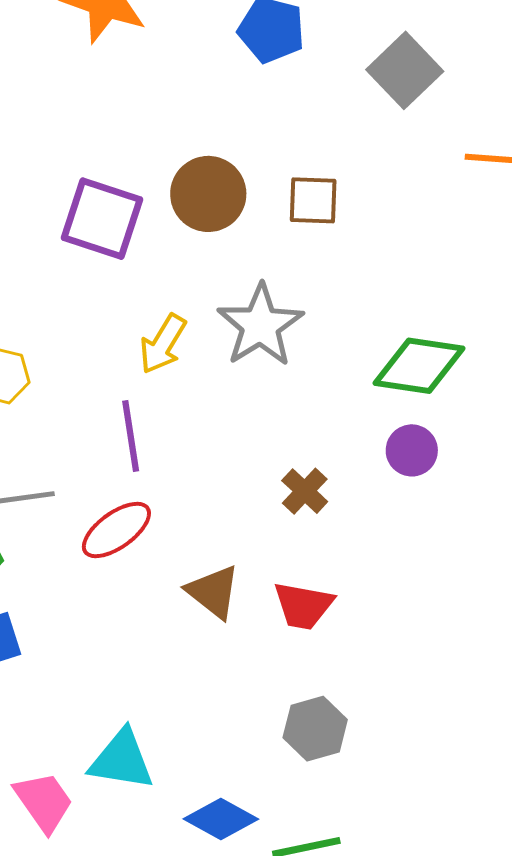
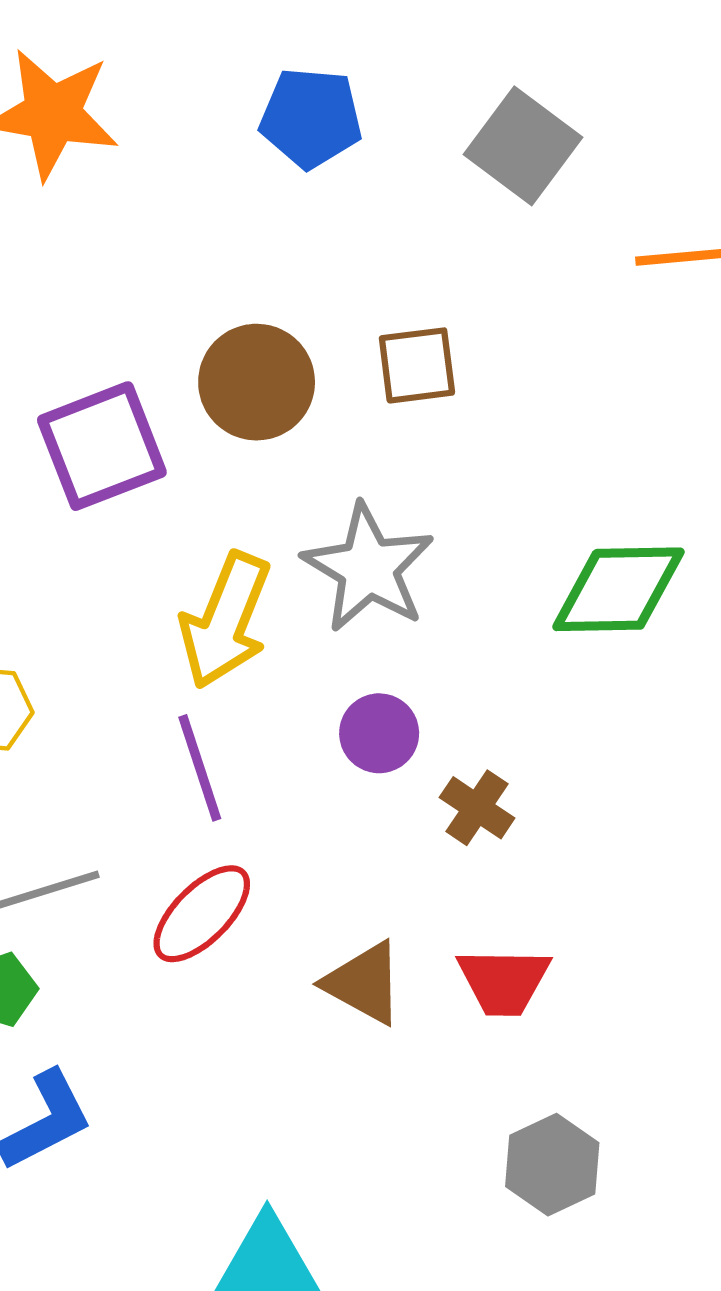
purple square: (102, 219) -> (102, 446), turned -30
yellow arrow: (163, 344) -> (225, 620), size x1.4
purple circle: (412, 450) -> (379, 733), moved

